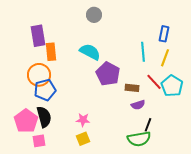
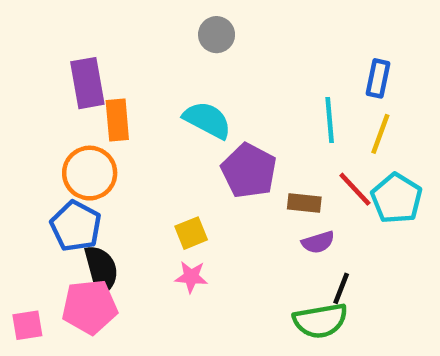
blue pentagon: (45, 90) -> (76, 226), moved, turned -30
pink pentagon: (26, 121) -> (90, 307), moved, turned 30
yellow square: (83, 139) -> (191, 233), moved
pink square: (39, 141) -> (27, 325), moved

